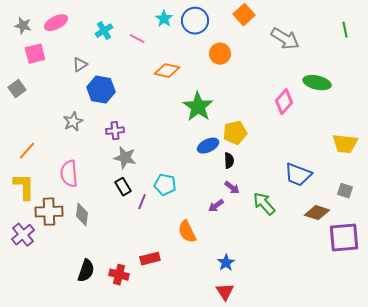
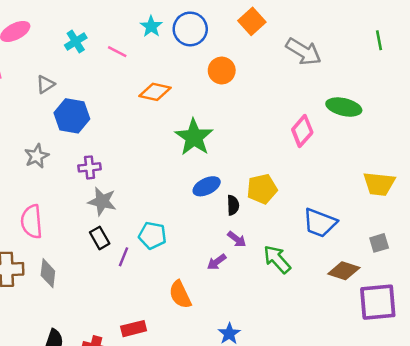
yellow pentagon: (235, 133) -> (262, 189), moved
gray square: (345, 191) -> (379, 243), turned -35

